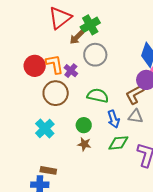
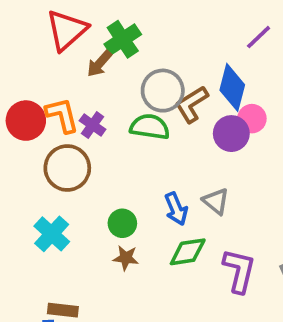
gray circle: (95, 55) -> (163, 91), moved
brown L-shape: (135, 94) -> (192, 104), moved
green semicircle: (98, 96) -> (150, 127), moved
gray triangle: (135, 116) -> (216, 201), turned 35

